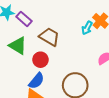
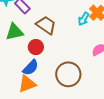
green triangle: (18, 46) -> (14, 32), turned -48

